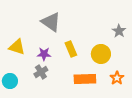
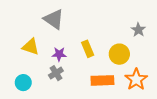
gray triangle: (51, 22) -> (54, 19), moved
orange star: (117, 78) -> (136, 79), size x1.5

